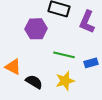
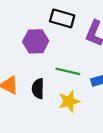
black semicircle: (34, 82) -> (38, 89), moved, turned -120

